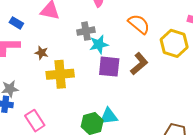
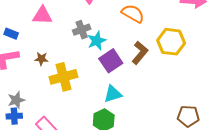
yellow hexagon: (174, 43) -> (171, 42), moved
purple square: (109, 67) -> (111, 61), turned -30
cyan triangle: (109, 116) -> (113, 94), moved

